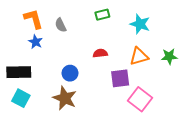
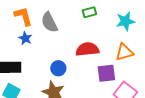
cyan star: (140, 24) -> (125, 21), turned -30
gray semicircle: (61, 25) -> (49, 22), size x1.5
red semicircle: (100, 53) -> (87, 49), size x1.6

